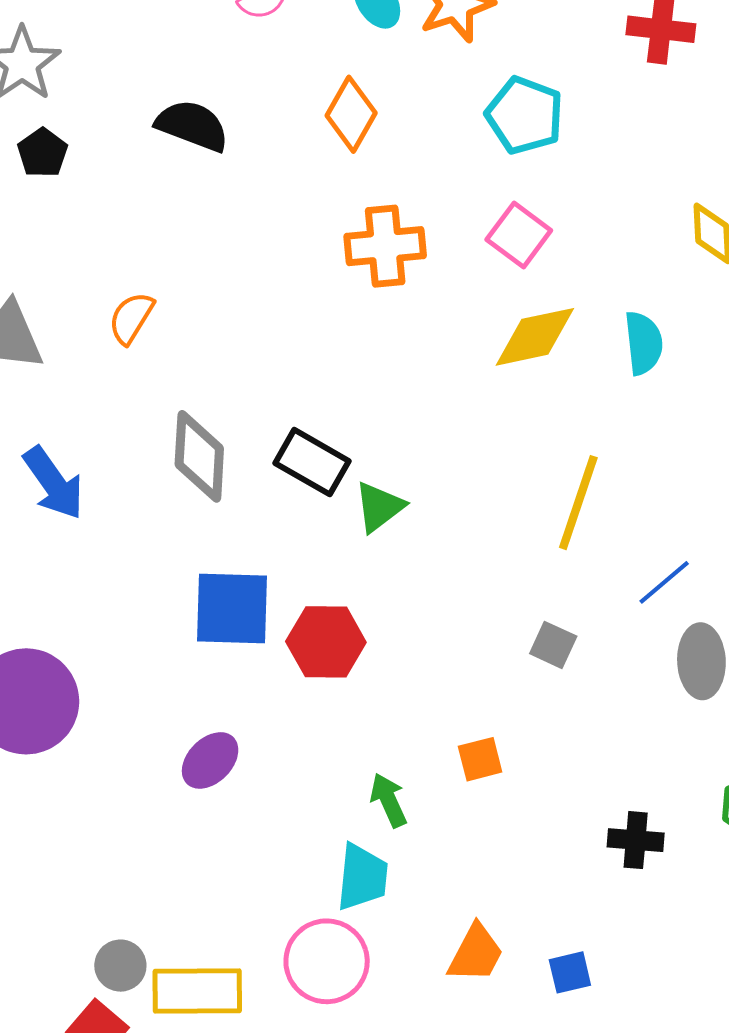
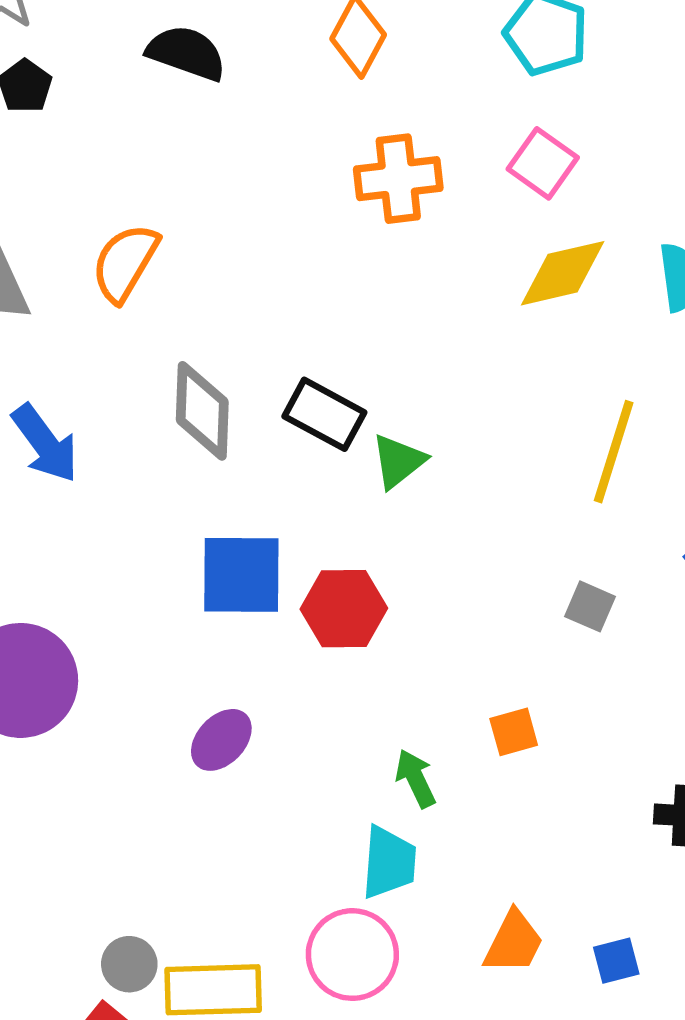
orange semicircle: (131, 318) -> (125, 263), size x1.4

